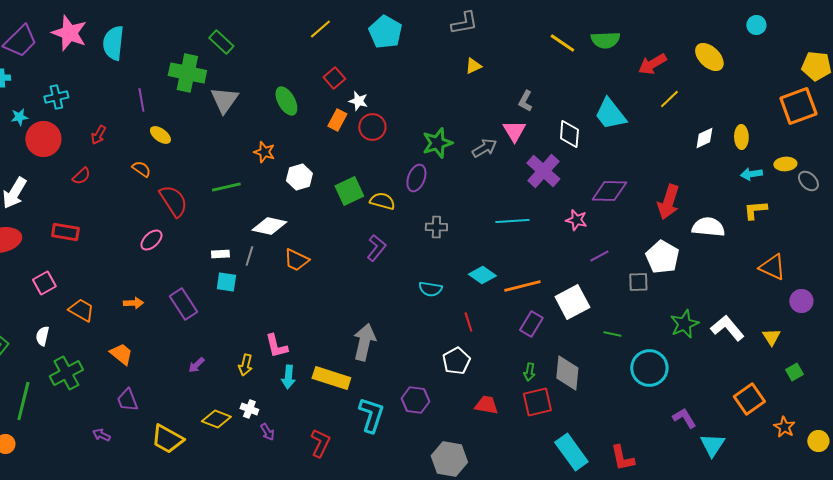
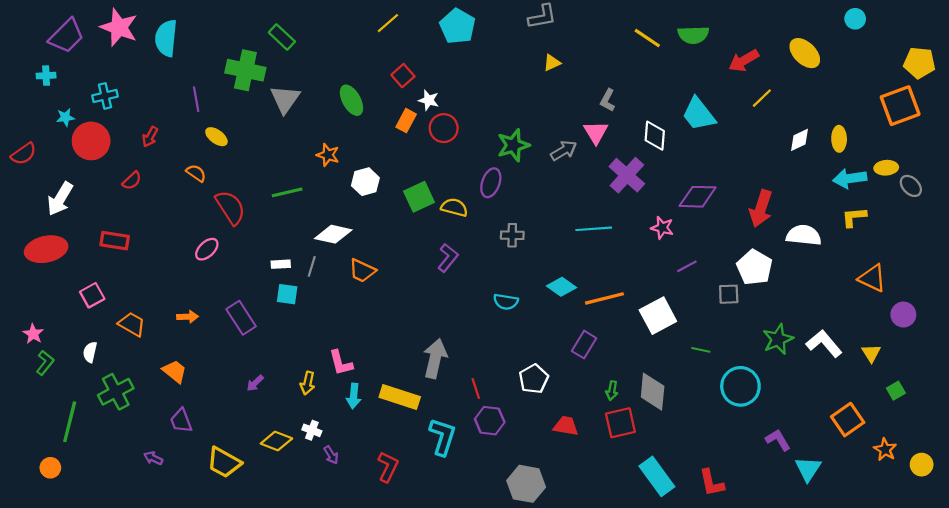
cyan arrow: (751, 174) -> (850, 178), size x1.4
red line: (468, 322) -> (476, 388), moved
purple rectangle: (531, 324) -> (584, 345), moved

